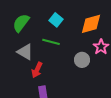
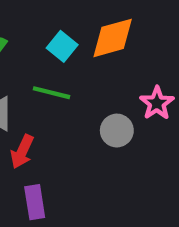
orange diamond: (91, 24) -> (113, 38), moved

